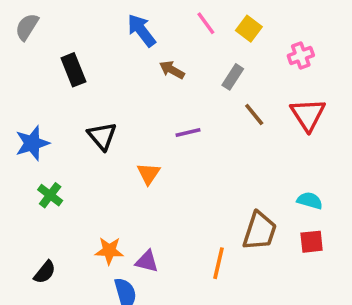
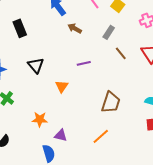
brown trapezoid: (260, 231) -> (111, 102), moved
orange star: (109, 251) -> (40, 119), moved
orange line: (218, 263) -> (101, 136), turned 36

